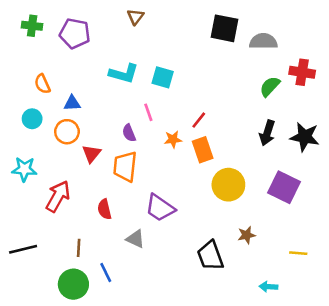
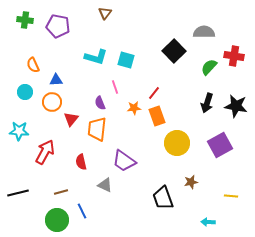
black square: (225, 28) -> (174, 51), moved, turned 35
purple square: (284, 187) -> (220, 145), turned 35
brown line: (79, 248) -> (61, 192), turned 72

